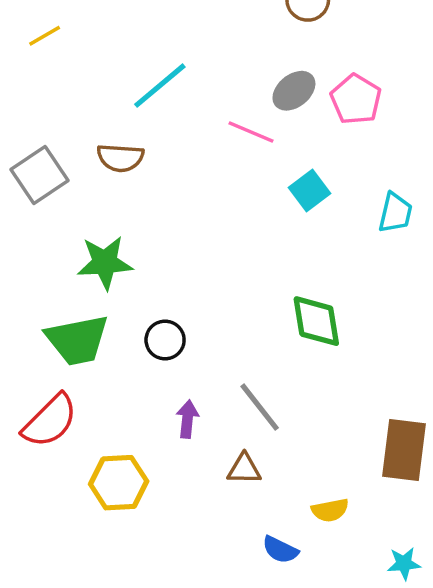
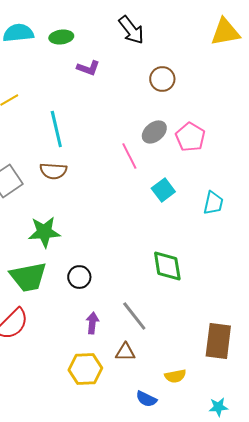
cyan line: (160, 86) -> (56, 129), moved, turned -63
pink line: (251, 132) -> (129, 156), turned 40
yellow hexagon: (119, 483) -> (85, 369), moved

